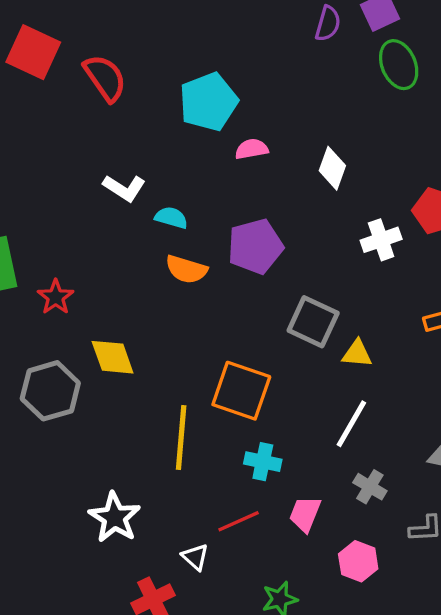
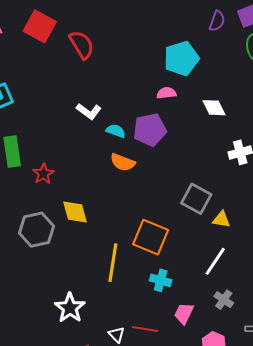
cyan pentagon: (209, 102) -> (181, 58), moved
white diamond: (332, 168) -> (214, 108), turned -50
purple pentagon: (255, 246) -> (150, 130), moved
red line: (239, 521) -> (145, 329), moved, turned 30

